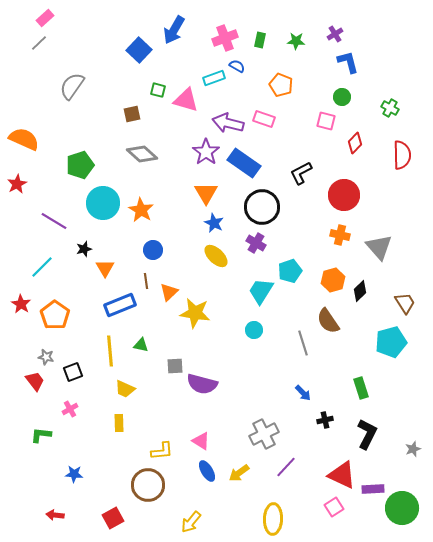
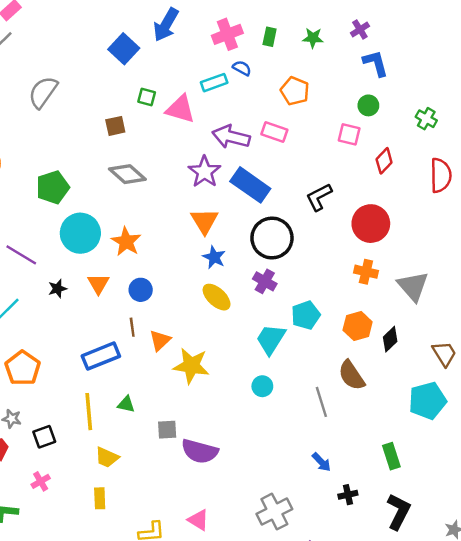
orange triangle: (105, 268) -> (98, 284), moved

